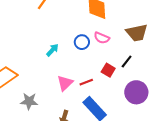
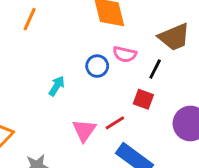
black line: (127, 62) -> (155, 69), moved

